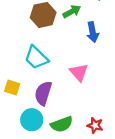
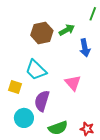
yellow square: (12, 88) -> (15, 87), moved
cyan circle: (32, 120) -> (24, 118), moved

